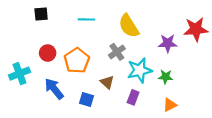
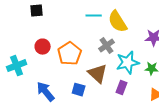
cyan line: (87, 19) -> (94, 16), moved
brown triangle: (107, 82) -> (98, 74), size x1.5
blue arrow: (54, 89) -> (46, 92), moved

